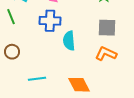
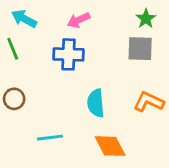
gray square: (107, 28) -> (140, 49), moved
cyan semicircle: (69, 41) -> (96, 103), moved

